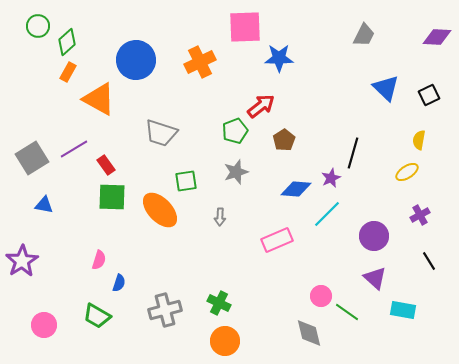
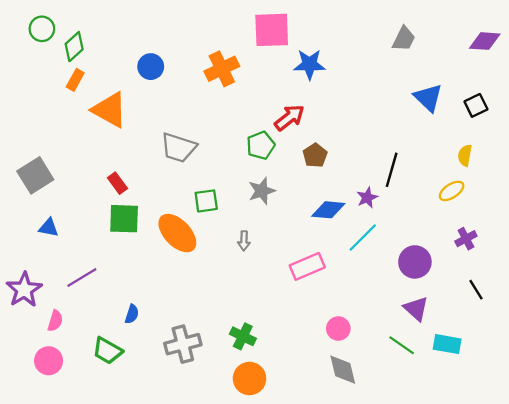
blue circle: (136, 60) -> (151, 67), size x0.6
purple line: (74, 149) -> (82, 277), moved
pink semicircle: (99, 260) -> (55, 321), moved
pink circle: (321, 296) -> (338, 329), moved
green line: (347, 312) -> (402, 345), moved

